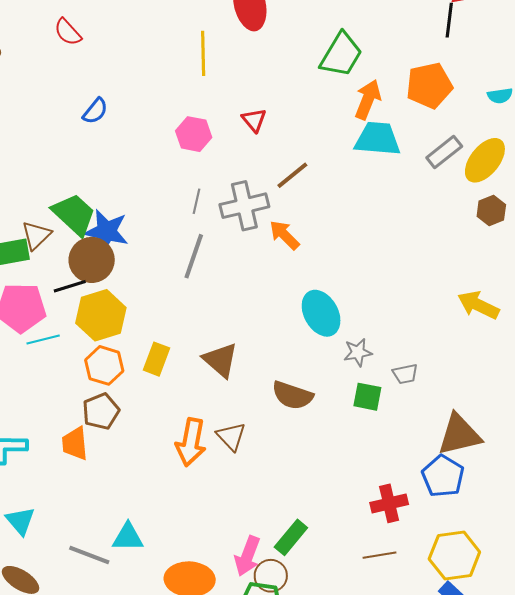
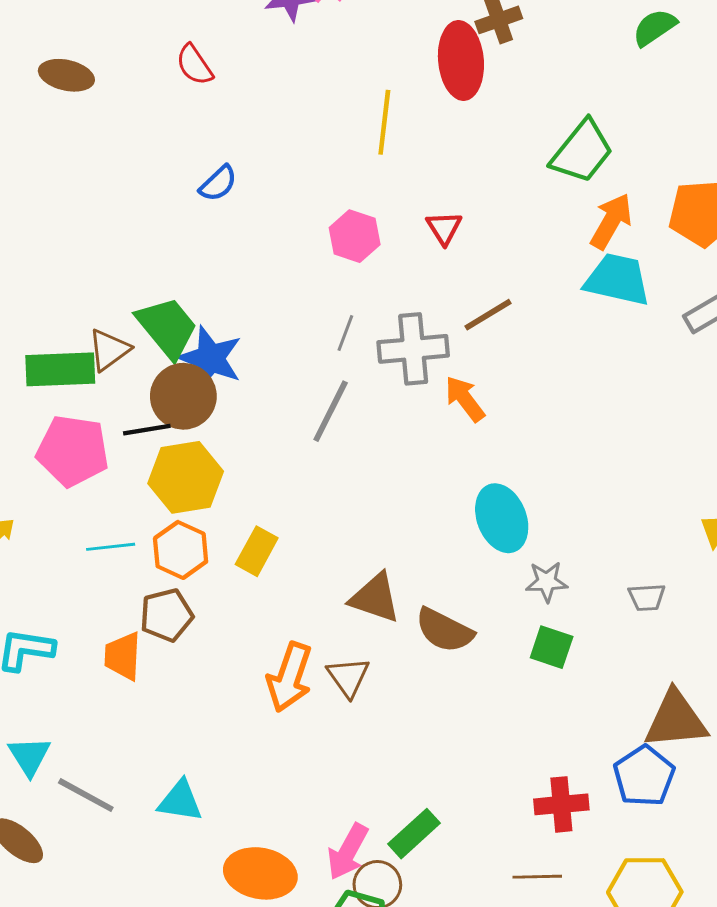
cyan line: (43, 339) -> (111, 547), moved
brown triangle: (221, 360) -> (375, 598), moved, turned -30
gray trapezoid: (405, 374) -> (647, 597), moved
gray line: (89, 555) -> (86, 795), moved

